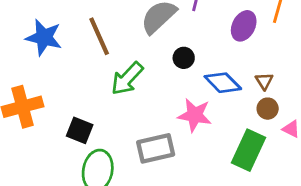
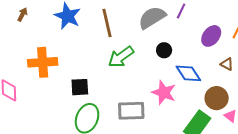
brown triangle: (264, 81) -> (227, 64), moved, turned -40
brown circle: (268, 109) -> (217, 98), size x1.5
black square: (80, 130) -> (80, 87), turned -36

